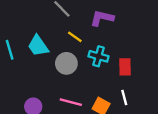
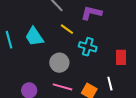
gray circle: (66, 63) -> (59, 63), moved
red rectangle: (125, 67) -> (121, 57), moved

